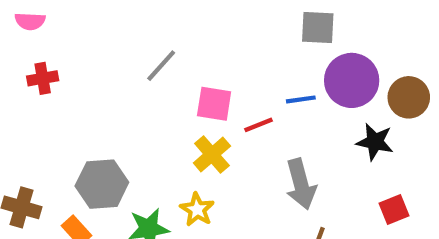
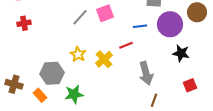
brown circle: (409, 97) -> (197, 12), moved
blue line: (301, 99) -> (140, 26), moved
pink square: (214, 104) -> (105, 13), moved, turned -30
yellow star: (197, 209) -> (78, 54), moved

